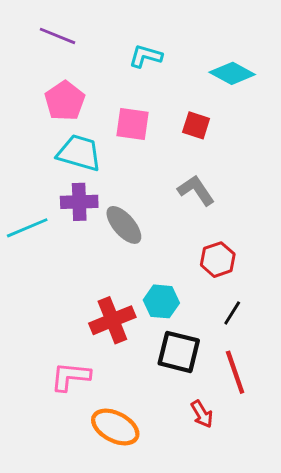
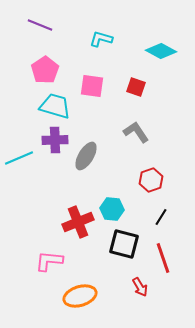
gray ellipse: (124, 225) -> (86, 156), turned 72
orange ellipse: (115, 427) -> (80, 296), turned -44

